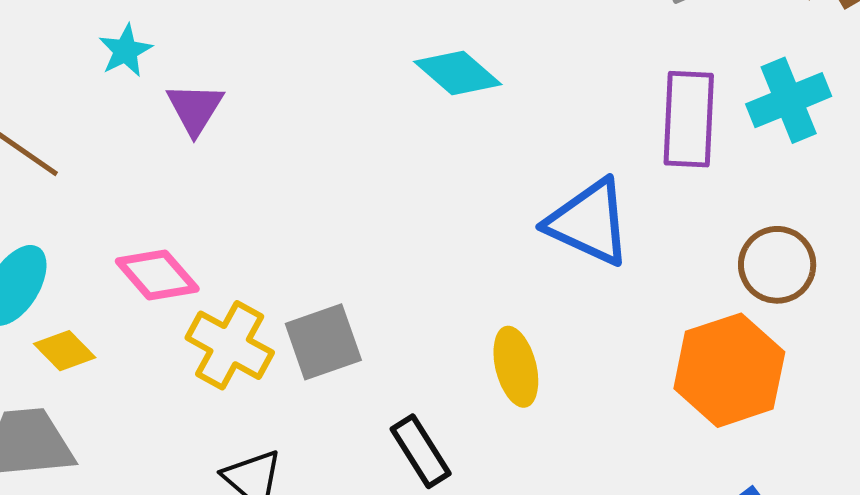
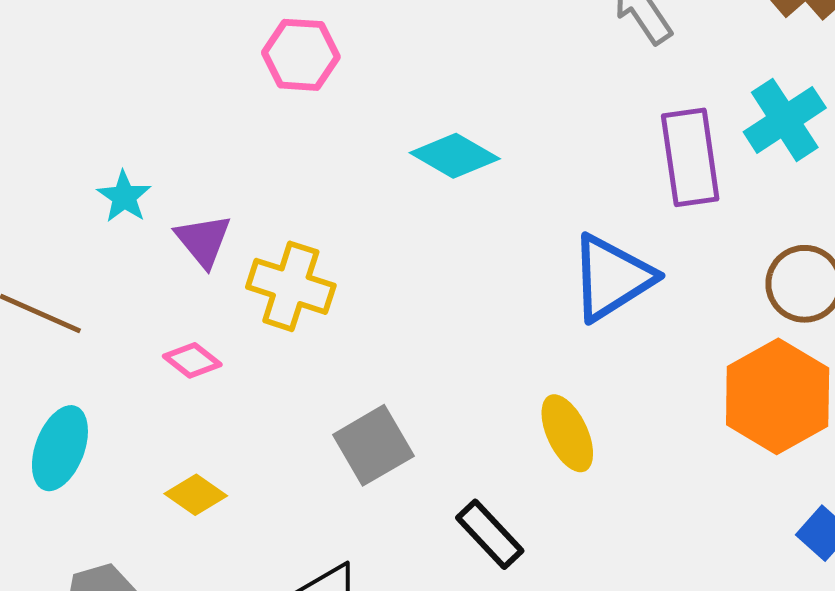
blue triangle: (589, 222) -> (612, 278), turned -46
pink diamond: (157, 275) -> (192, 360), moved, size x0.7
yellow cross: (230, 345) -> (291, 286), moved
yellow diamond: (65, 351) -> (196, 495), moved

